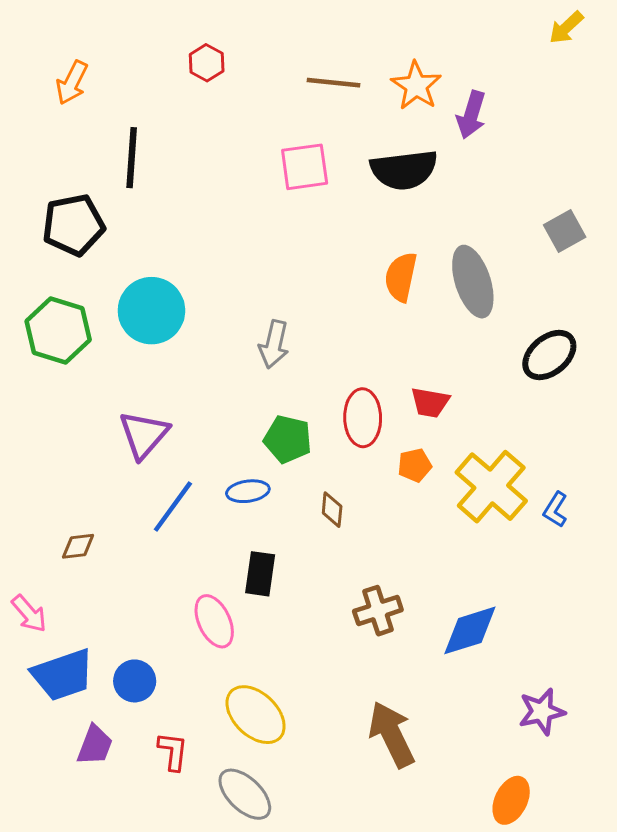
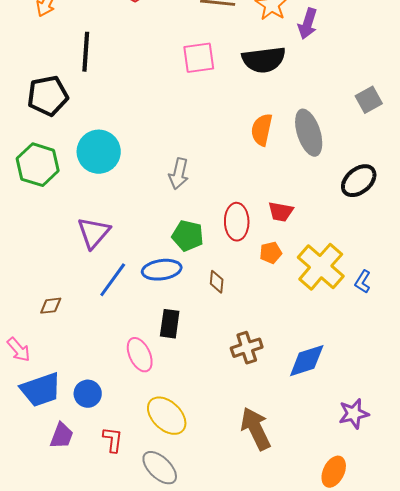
blue ellipse: (248, 491) -> (162, 270), size x1.4

